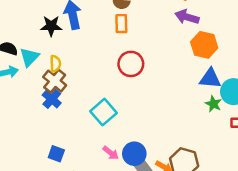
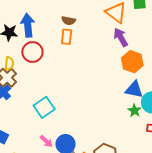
purple arrow: (187, 17) -> (121, 37), turned 36
red circle: (131, 64) -> (32, 52), moved

